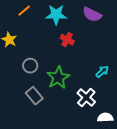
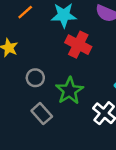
red cross: (67, 40) -> (78, 45), size x1.5

